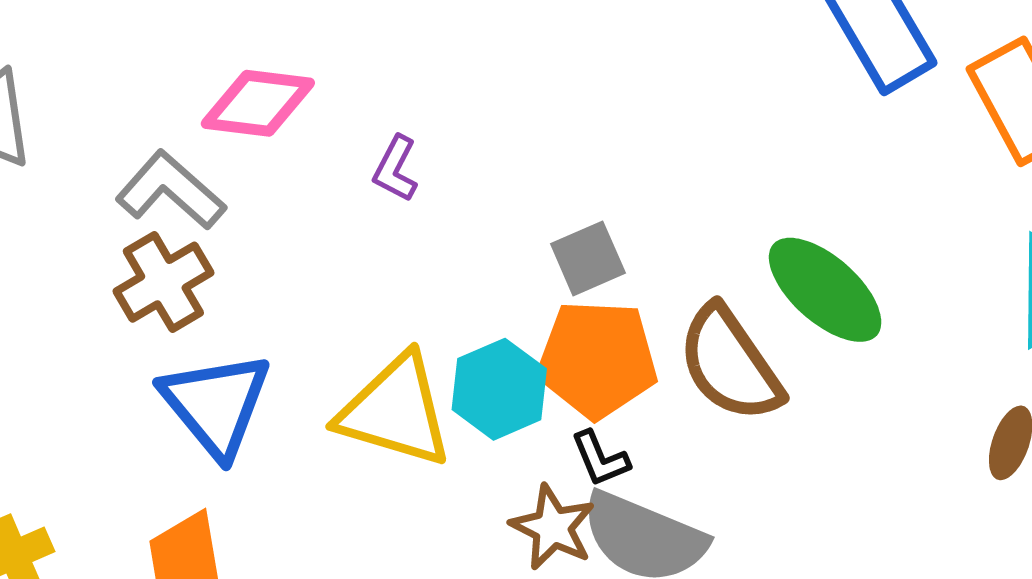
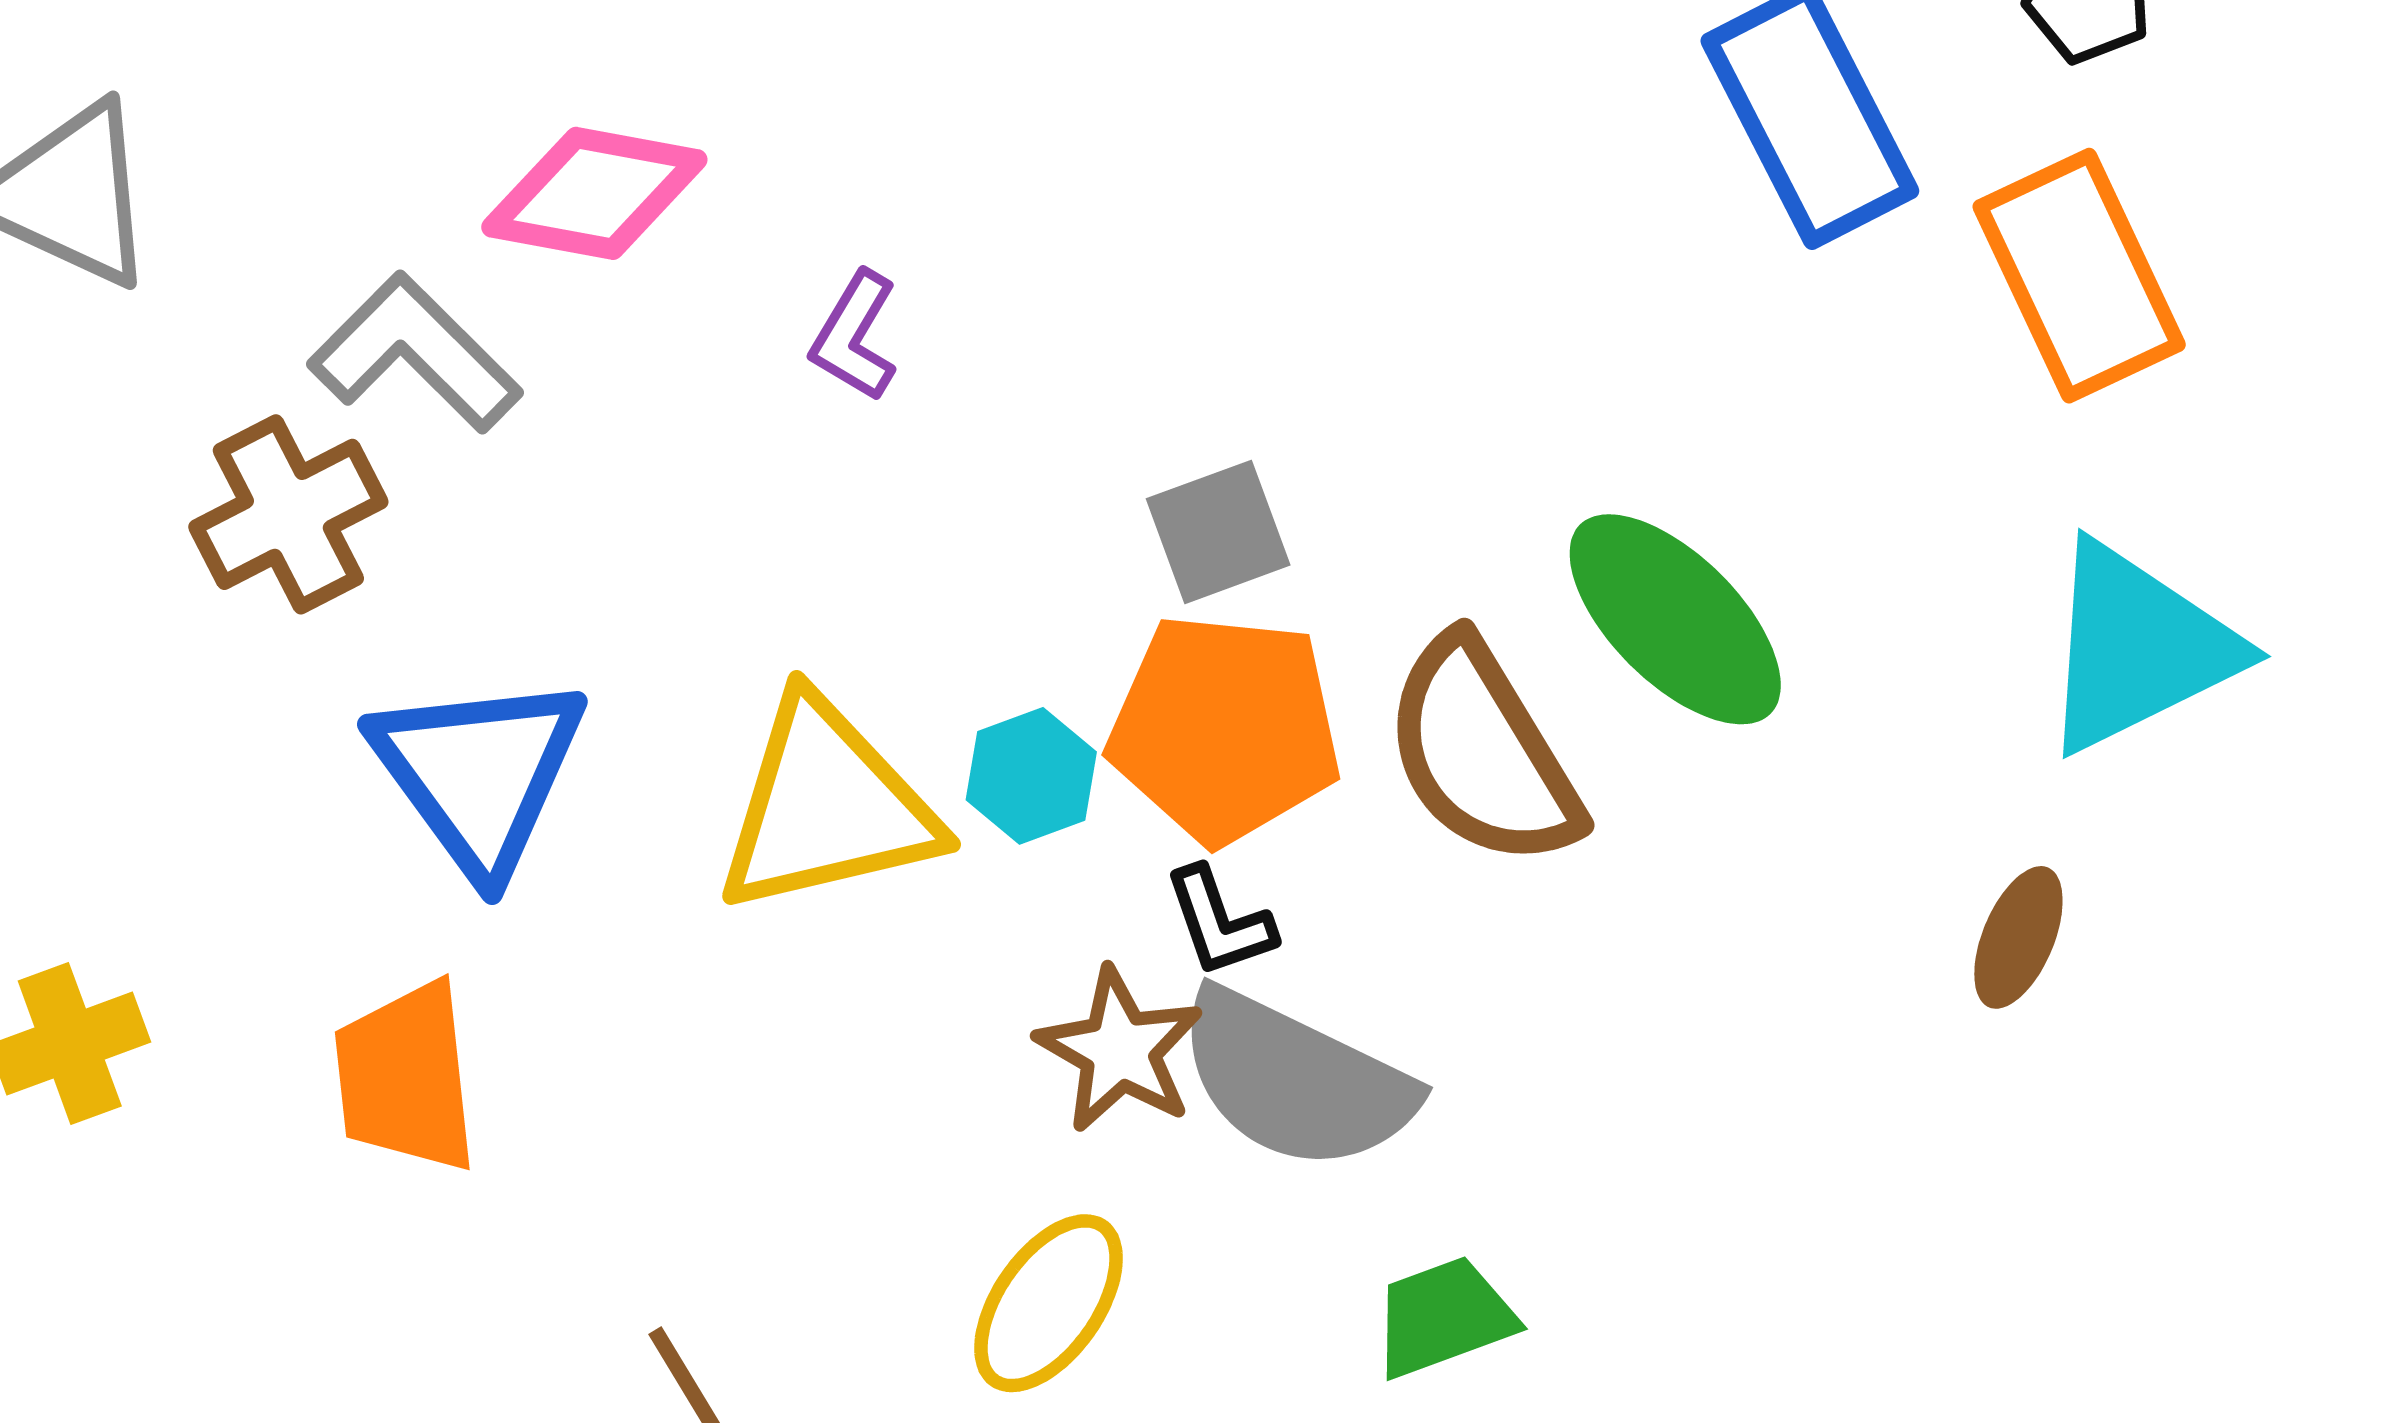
brown cross: (163, 282) -> (288, 514), moved
cyan hexagon: (499, 389) -> (1031, 776), size x0.7
yellow triangle: (395, 411) -> (827, 806), turned -33

